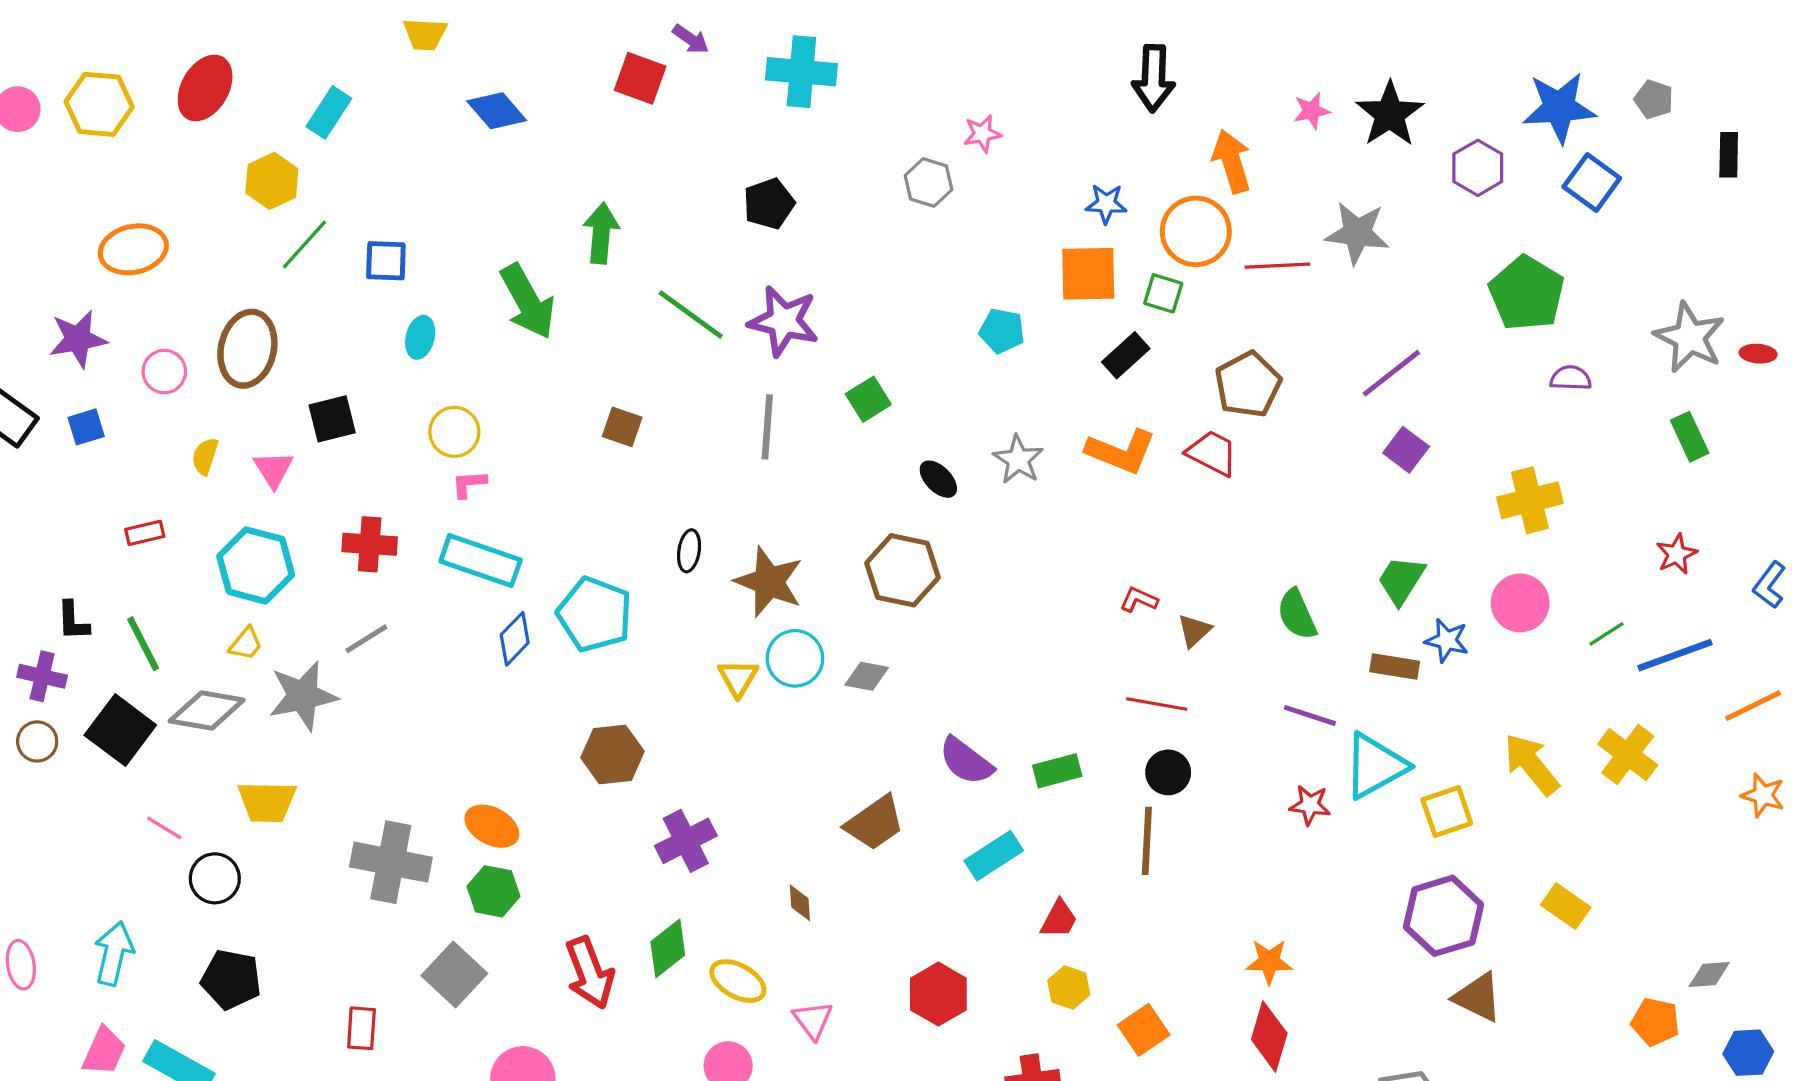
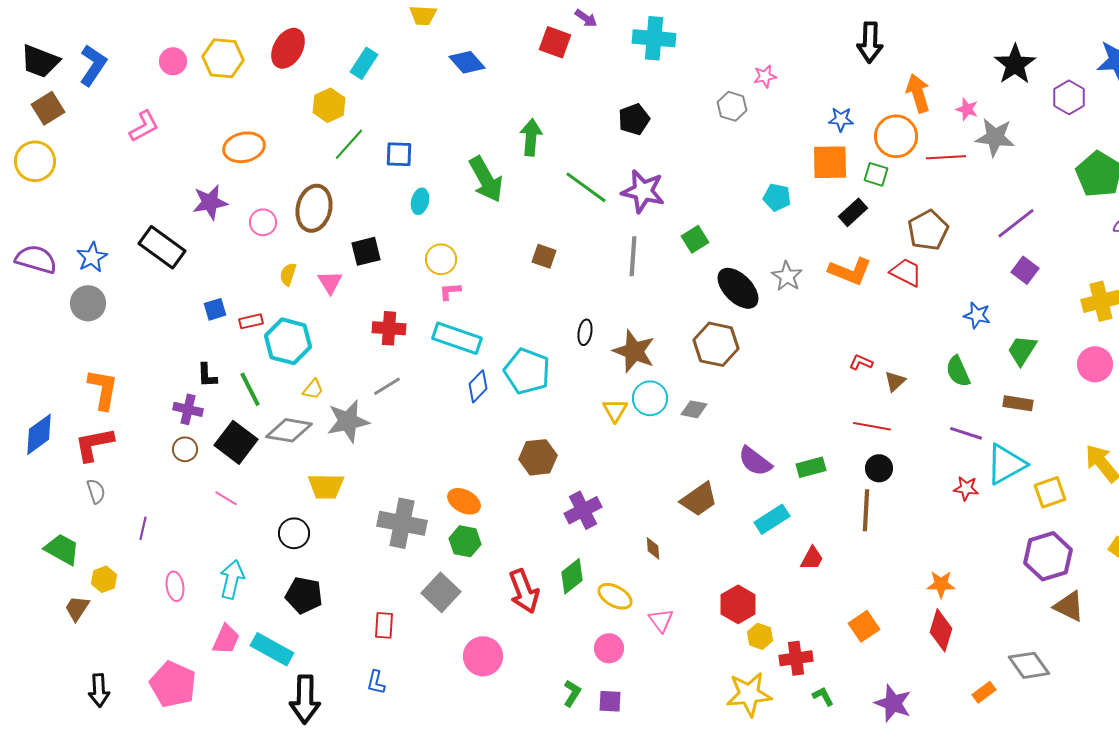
pink star: (1312, 111) -> (967, 109), moved, turned 30
blue square: (86, 427) -> (215, 309), moved
black ellipse: (938, 479) -> (738, 288), size x1.8
cyan hexagon: (256, 565) -> (288, 341), moved
blue star: (1447, 640) -> (977, 315), moved
pink line: (164, 828) -> (226, 498), moved
yellow hexagon: (1069, 988) -> (760, 636), moved

